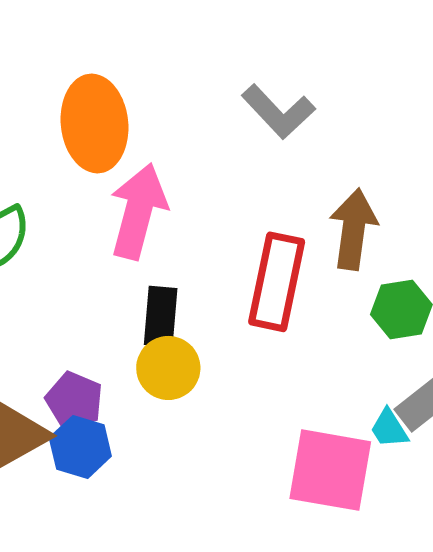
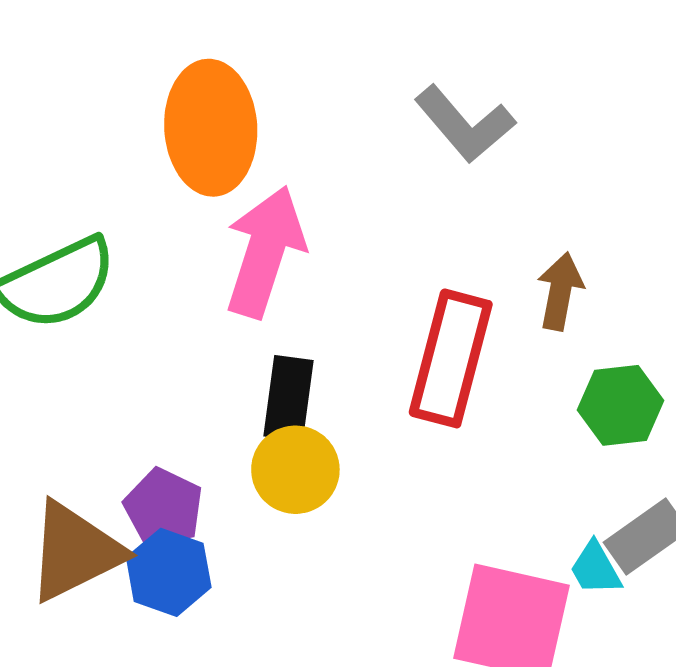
brown arrow: (353, 229) -> (560, 291), size x0.7

